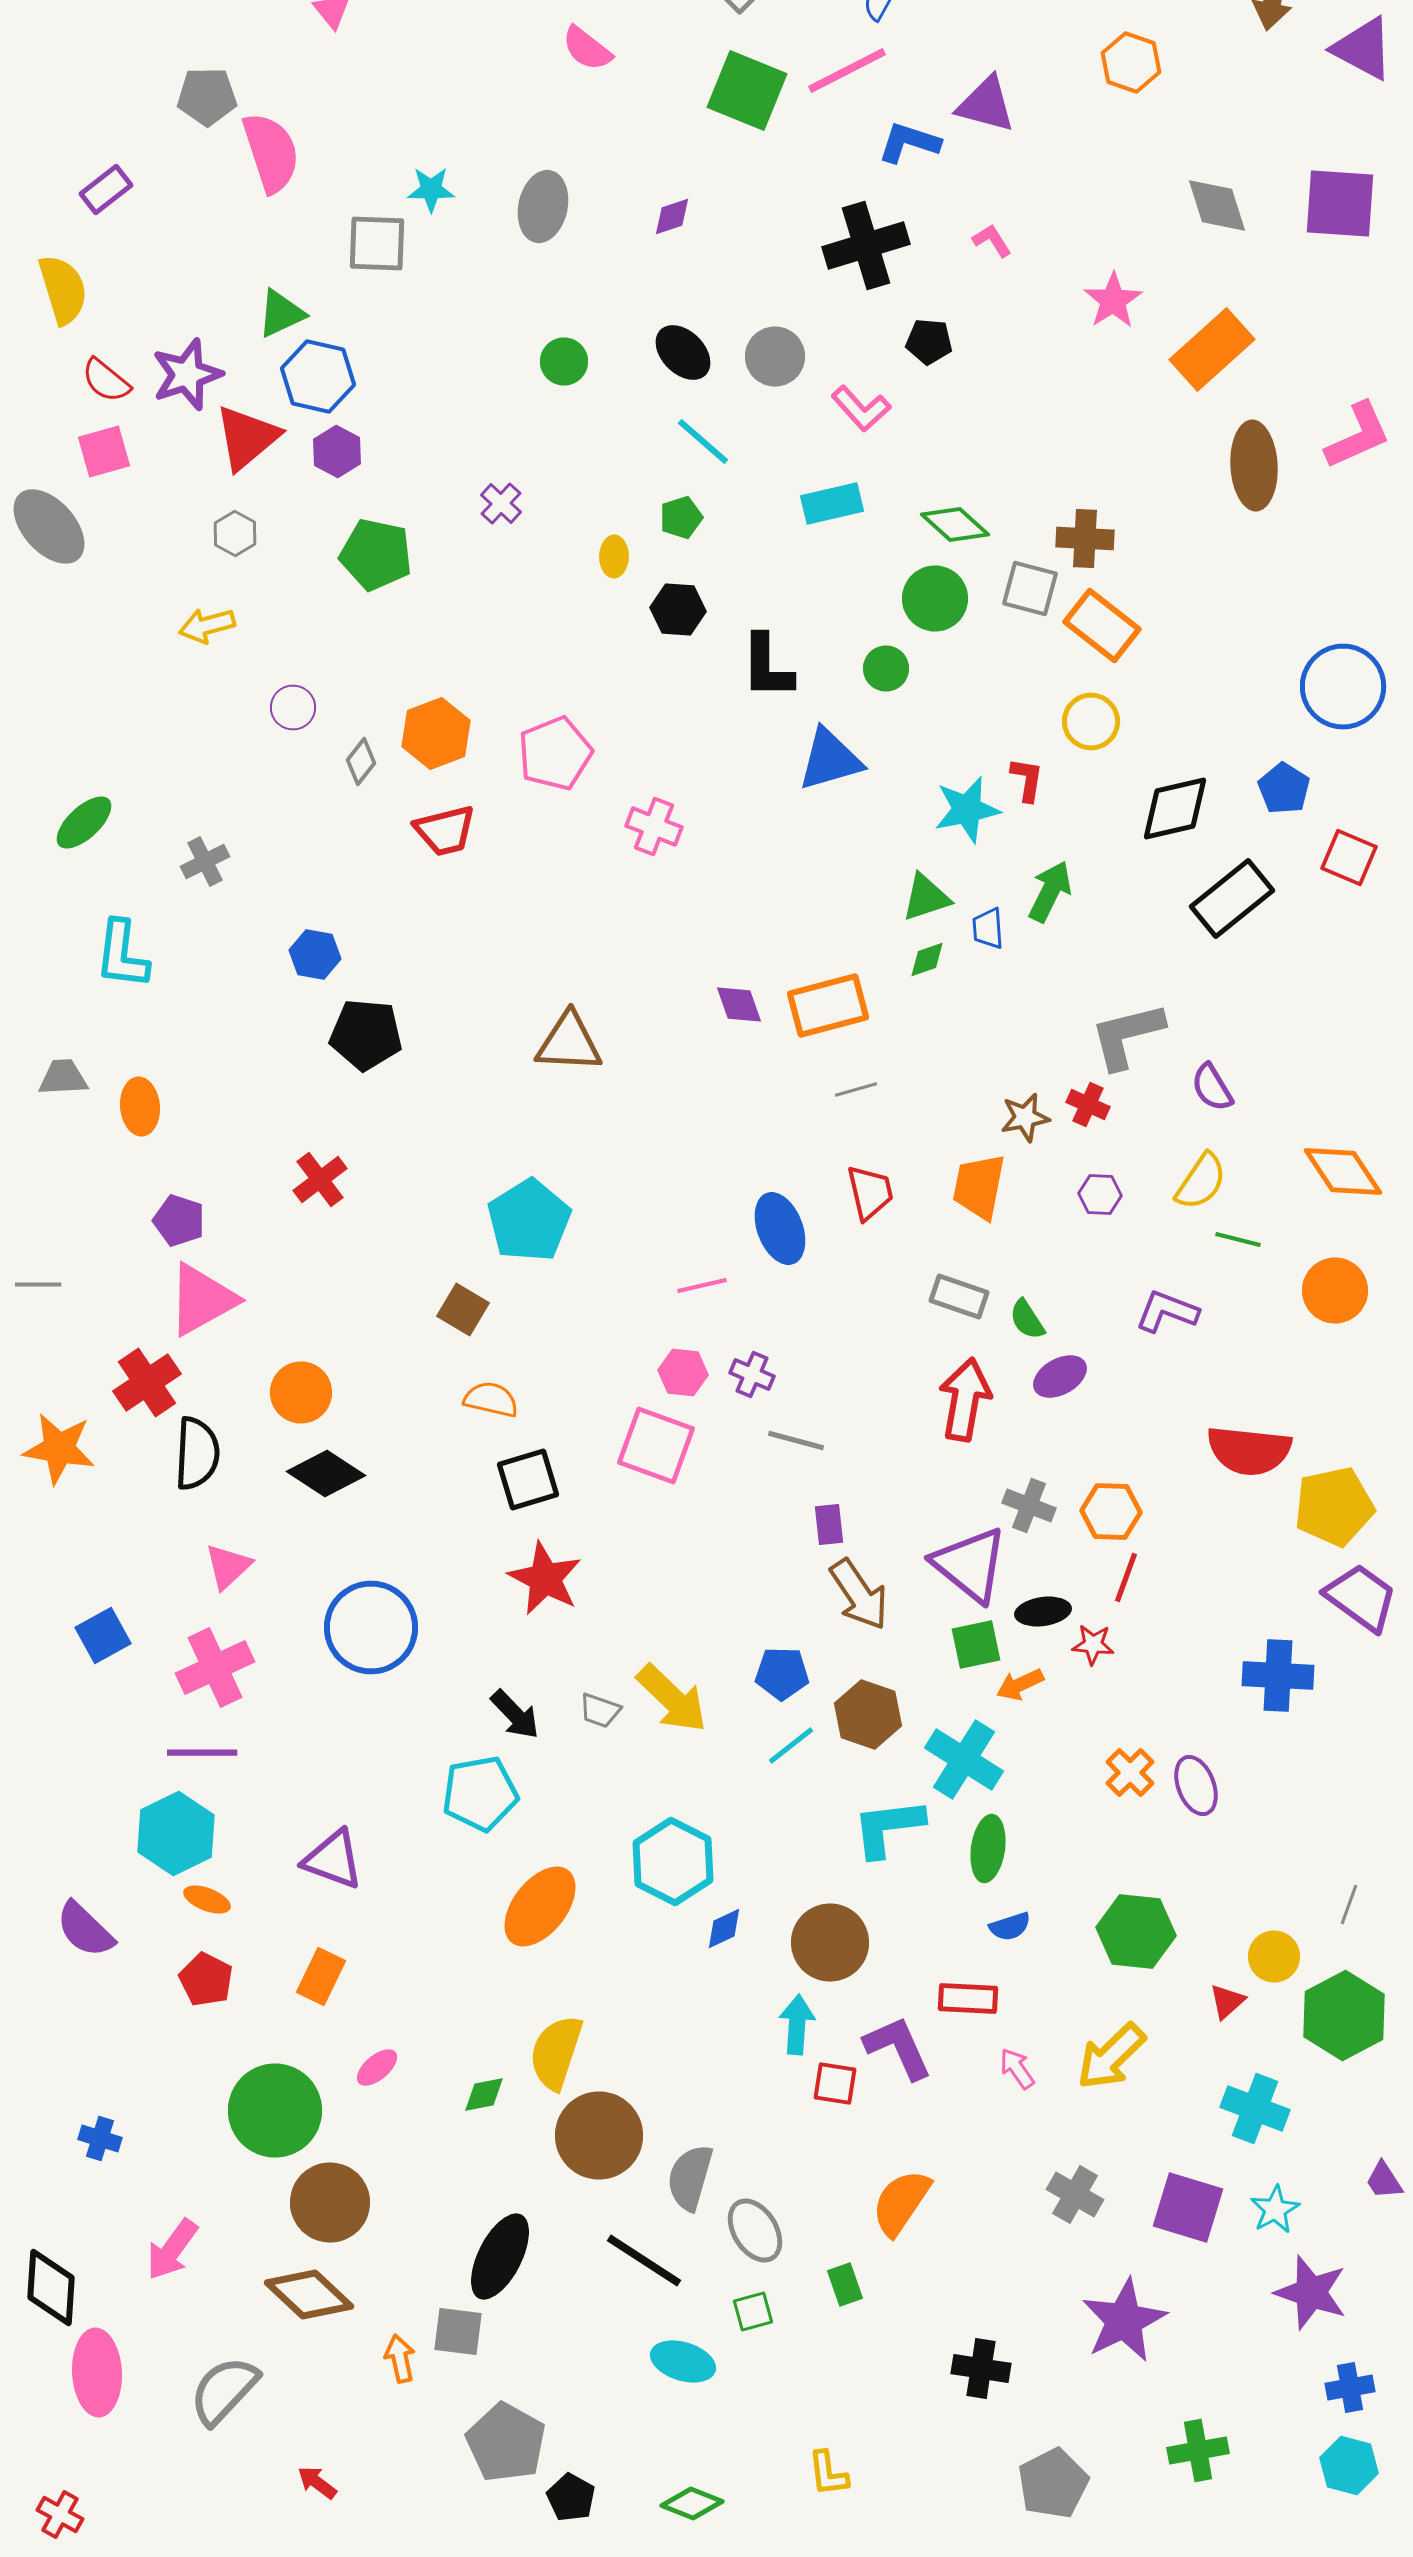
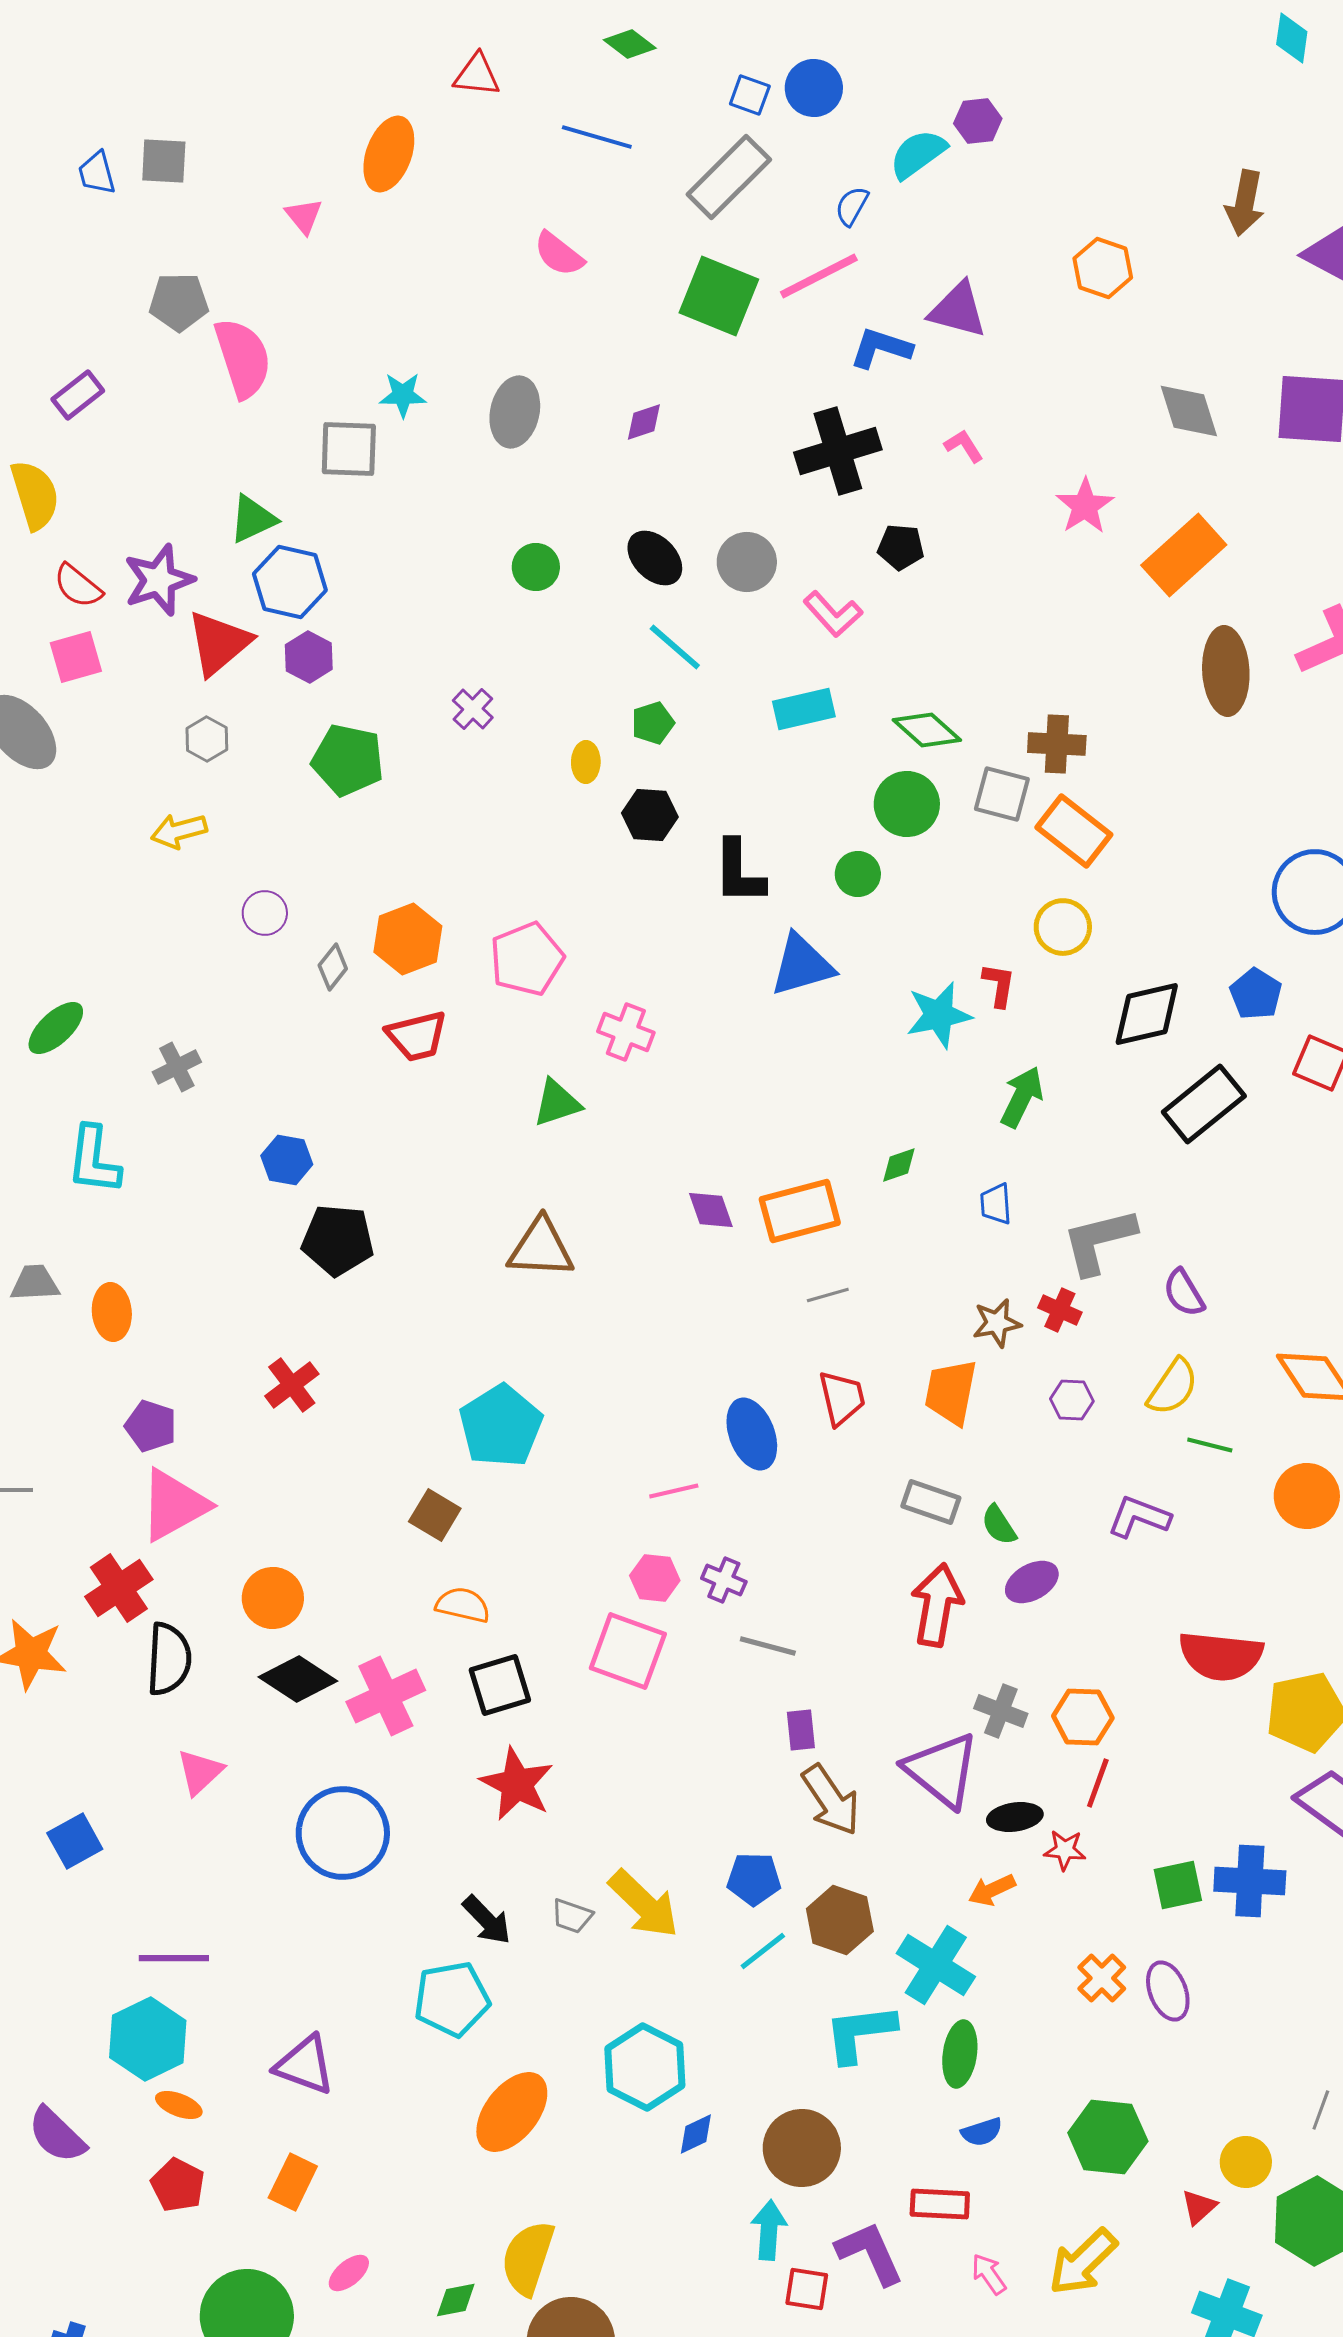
green triangle: (926, 898) -> (557, 1103), moved
blue trapezoid: (988, 928) -> (996, 1204), moved
green square: (976, 1644) -> (1178, 1885), moved
pink cross: (215, 1668) -> (386, 1696), moved

